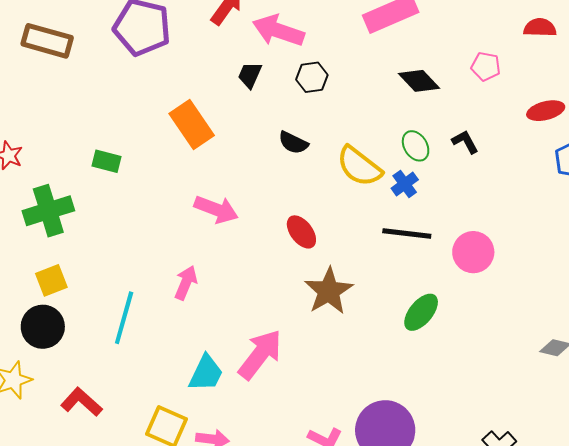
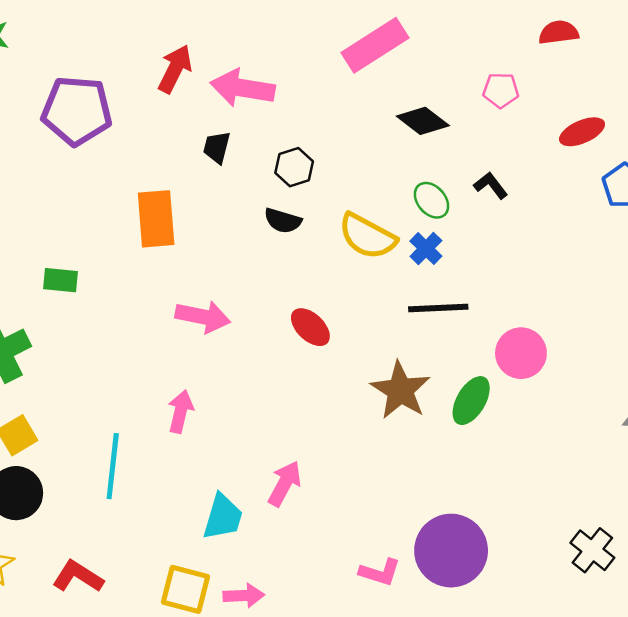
black hexagon: (312, 77) -> (294, 167), moved
orange rectangle: (192, 125) -> (156, 219), turned 39
pink circle: (473, 252) -> (521, 353), moved
brown star: (329, 291) -> (400, 390), moved
pink arrow: (260, 354) -> (285, 484), size x0.7

